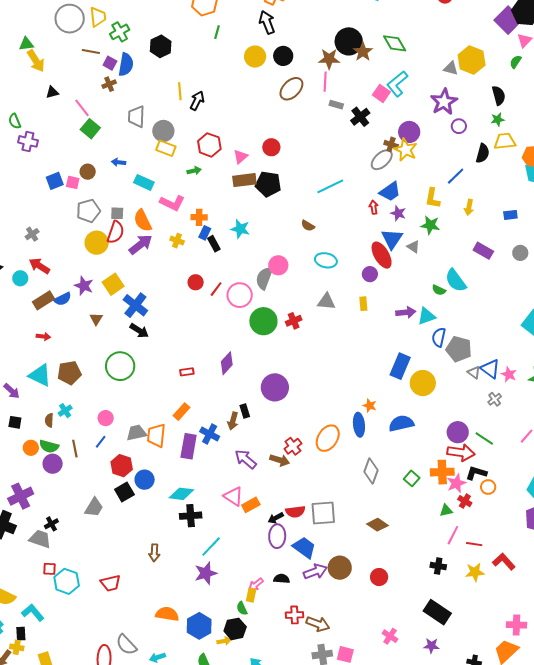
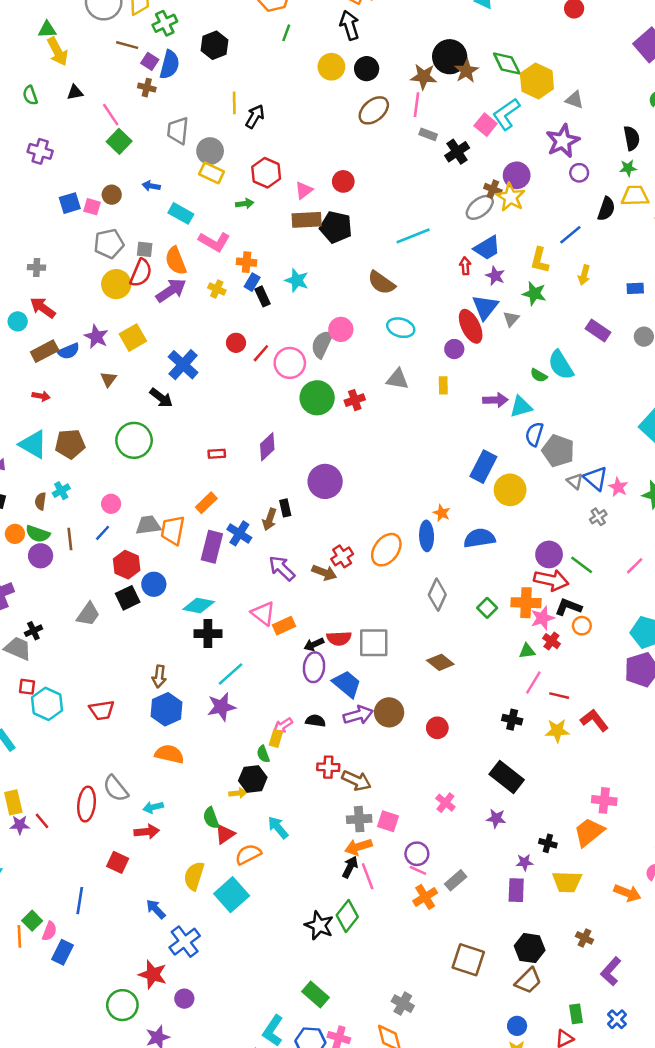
yellow hexagon: (472, 60) -> (537, 81), moved
brown cross: (109, 84) -> (147, 88), turned 32
green semicircle: (15, 121) -> (30, 95), moved
brown semicircle: (308, 226) -> (381, 283), size x1.6
gray cross: (32, 234) -> (37, 267), turned 32
gray triangle: (413, 247) -> (511, 319), turned 32
blue cross: (135, 305) -> (183, 365), moved
blue hexagon: (199, 626) -> (167, 709), moved

